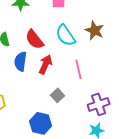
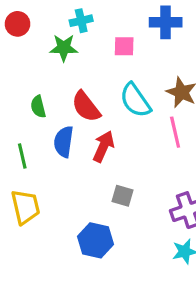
pink line: (79, 69) -> (175, 132), moved
gray square: (58, 95) -> (123, 196), turned -32

